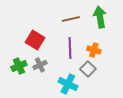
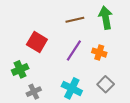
purple line: (70, 48) -> (74, 50), turned 35
gray cross: (40, 65) -> (34, 92), moved
gray square: (88, 69) -> (106, 84), moved

